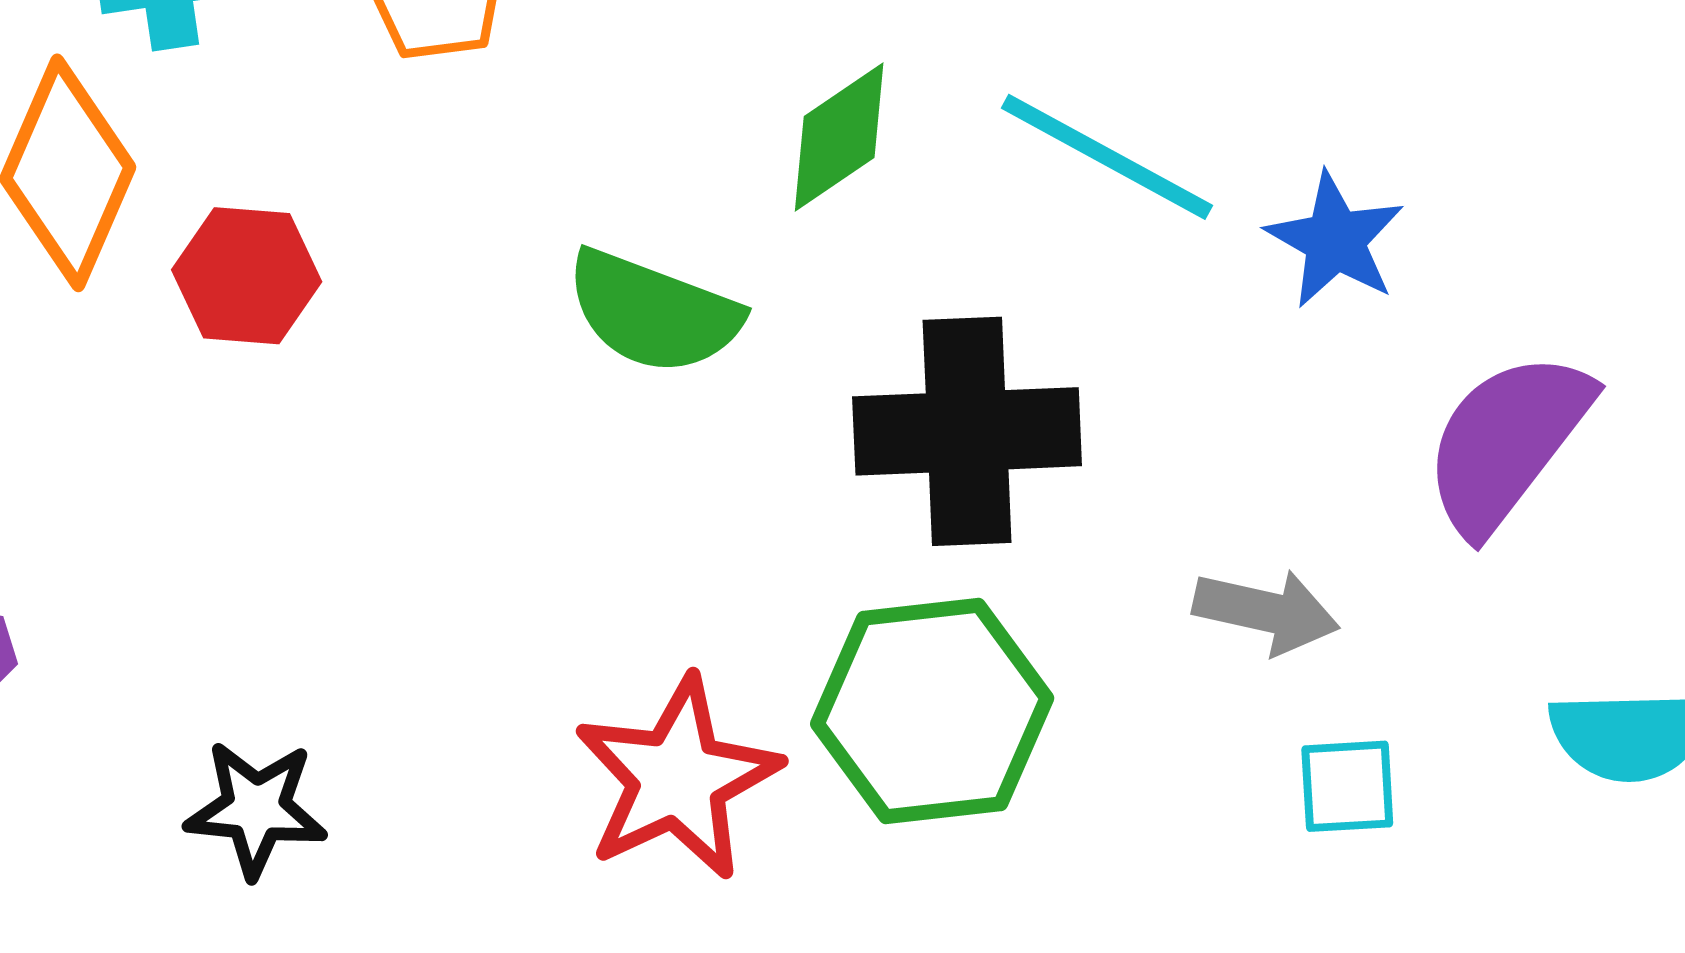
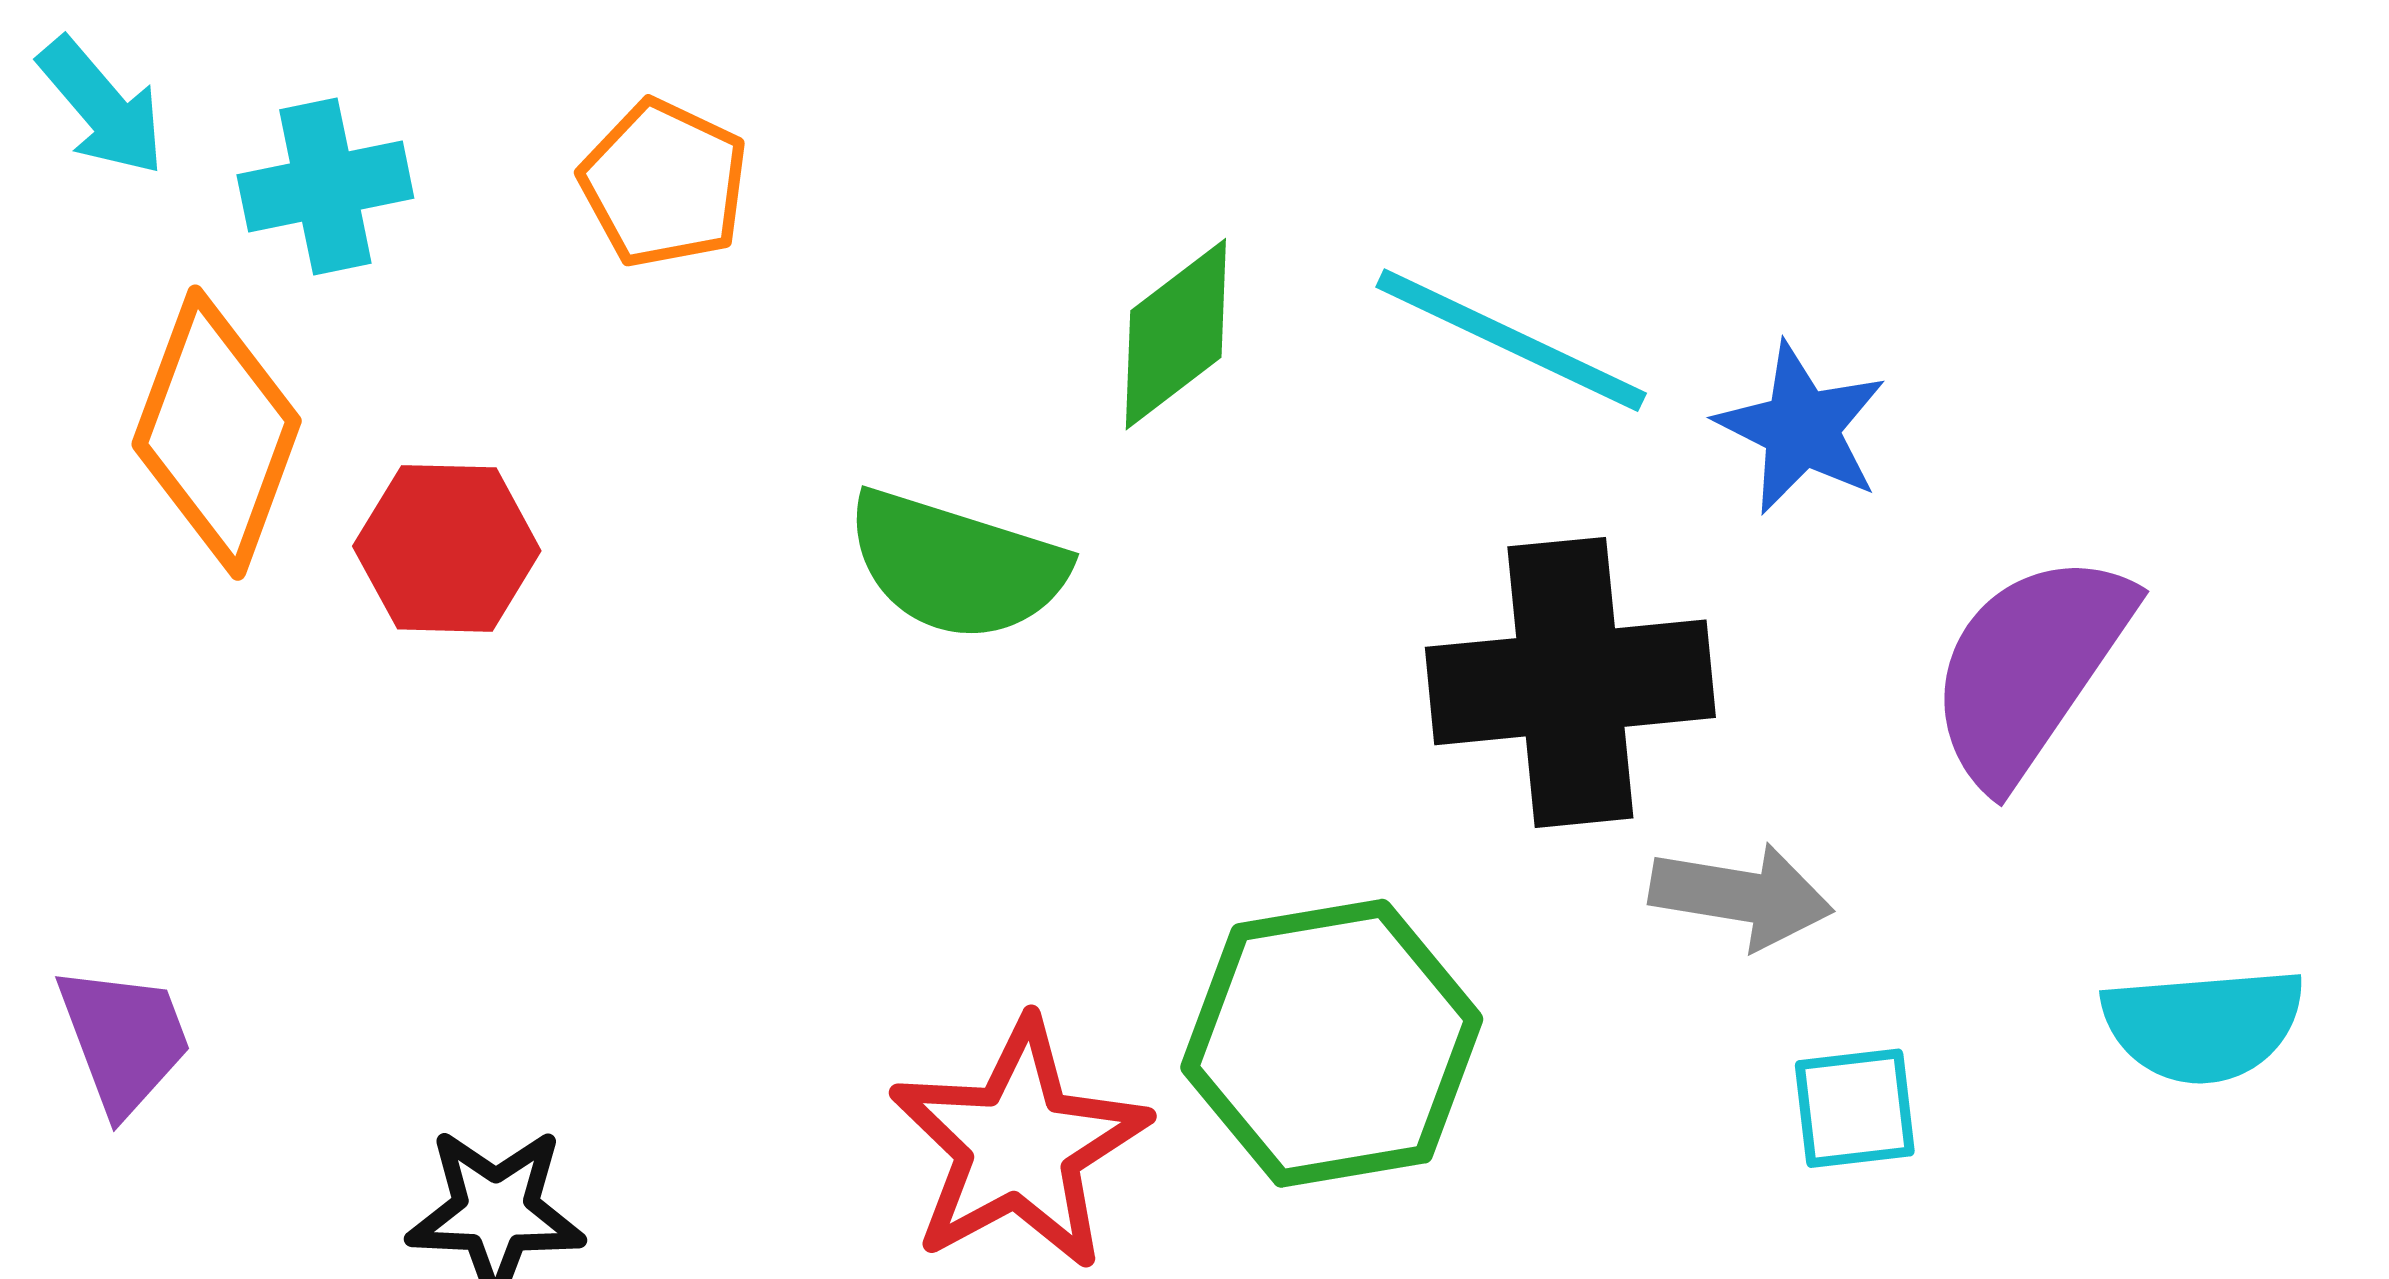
black cross: (967, 431) -> (1570, 682), moved

